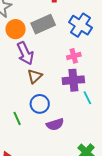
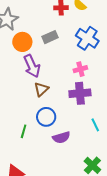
gray rectangle: (43, 24) -> (50, 37), size x0.7
cyan line: (87, 98) -> (95, 125), moved
green line: (17, 118) -> (24, 131), turned 40

